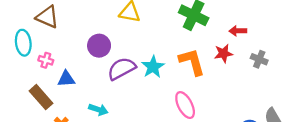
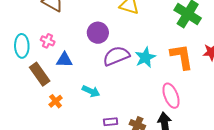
cyan ellipse: (23, 43) -> (22, 46), moved

